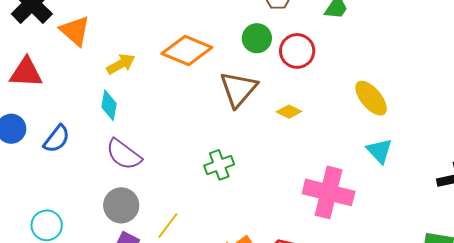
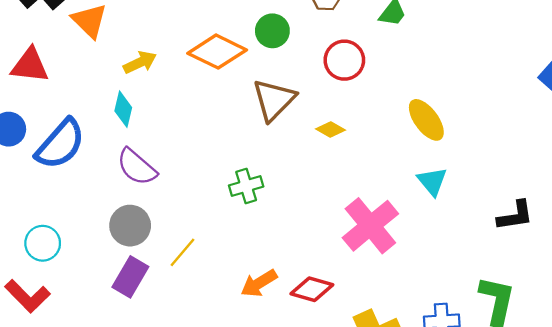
green circle: (257, 38) -> (272, 31), moved
blue semicircle: (57, 139) -> (60, 144), size x1.6
pink cross: (329, 192) -> (370, 226), turned 33

